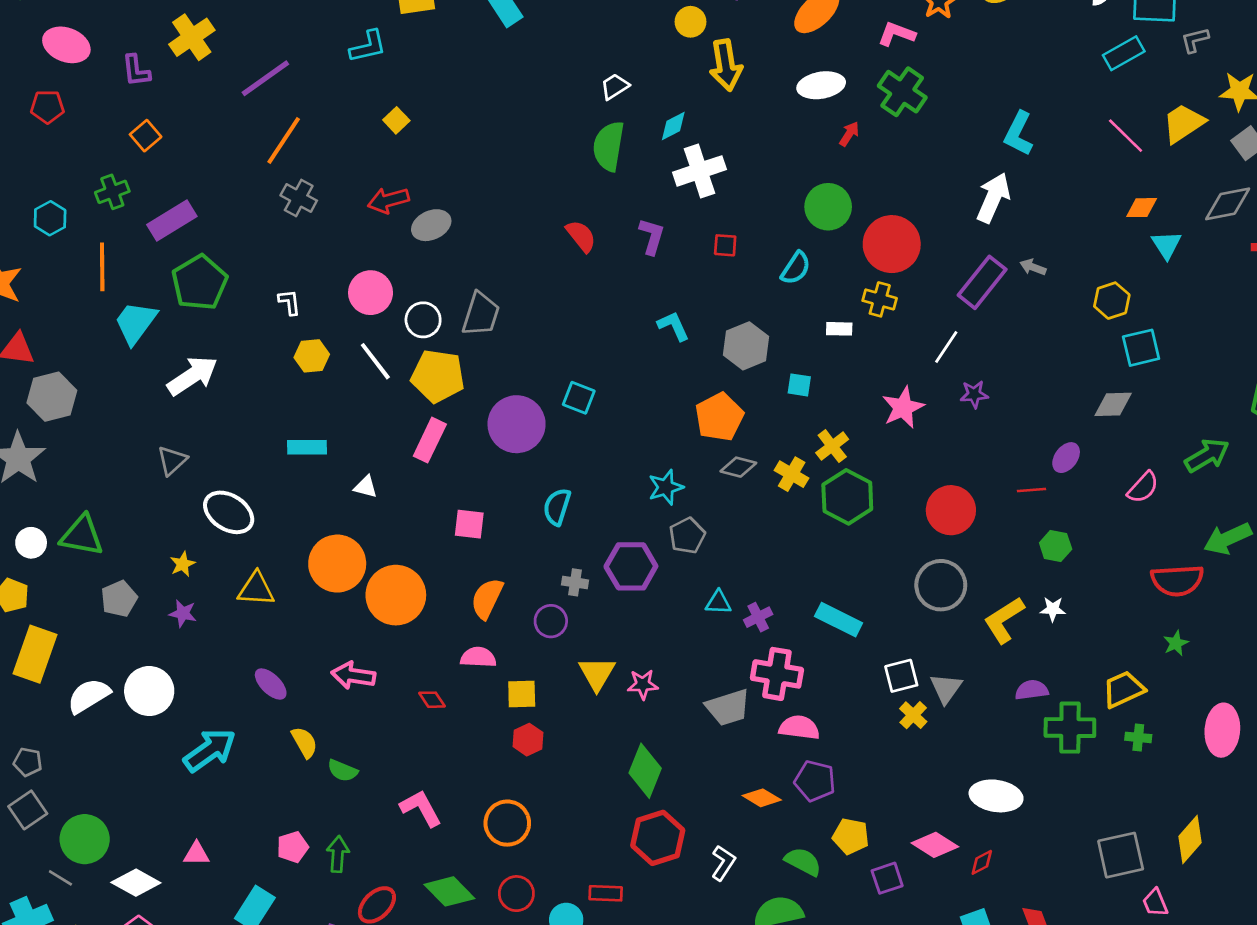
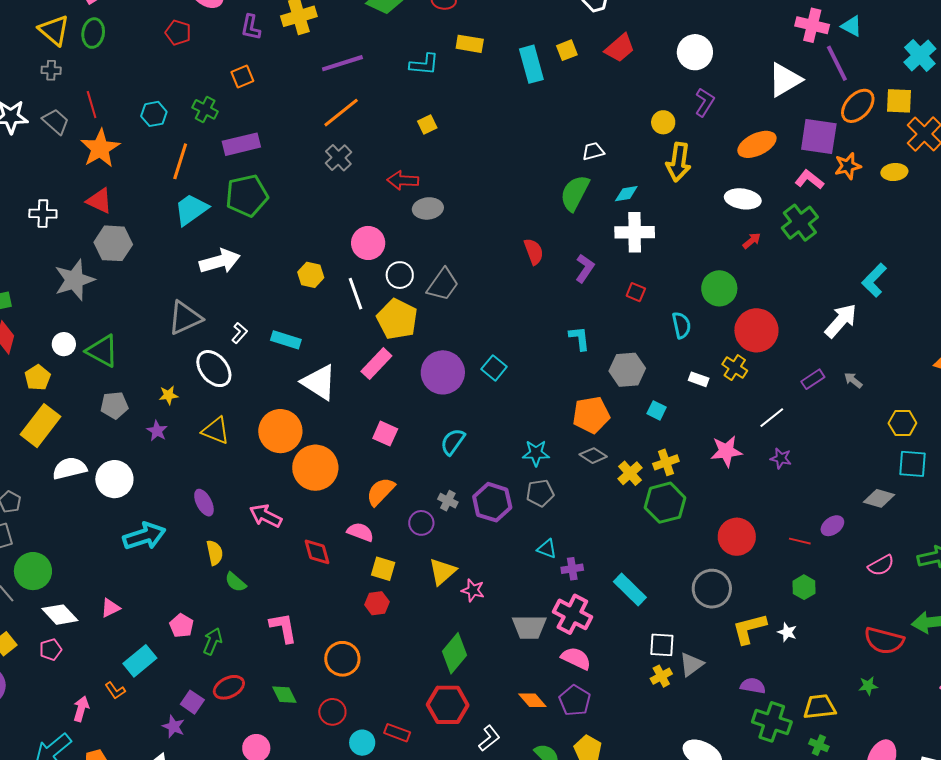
green cross: (112, 192) -> (205, 109), turned 30
cyan semicircle: (796, 268) -> (681, 325), turned -64
purple rectangle: (982, 282) -> (813, 379), size x0.6
white L-shape: (289, 302) -> (239, 333), moved, turned 30
gray triangle: (172, 461) -> (185, 318), size x1.5
white triangle: (366, 487) -> (319, 382), size x2.0
red diamond: (432, 700) -> (317, 552), size x1.4
pink pentagon: (293, 847) -> (182, 626), turned 30
pink triangle: (196, 854) -> (110, 608), turned -45
green diamond: (449, 891) -> (284, 695), size x0.7

